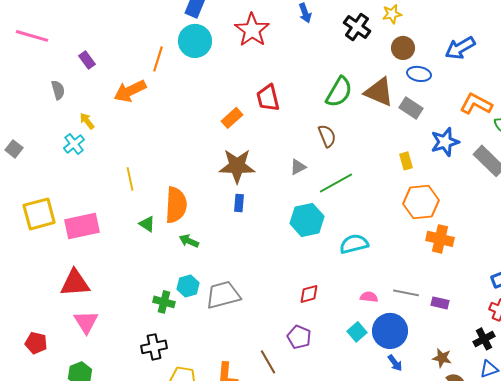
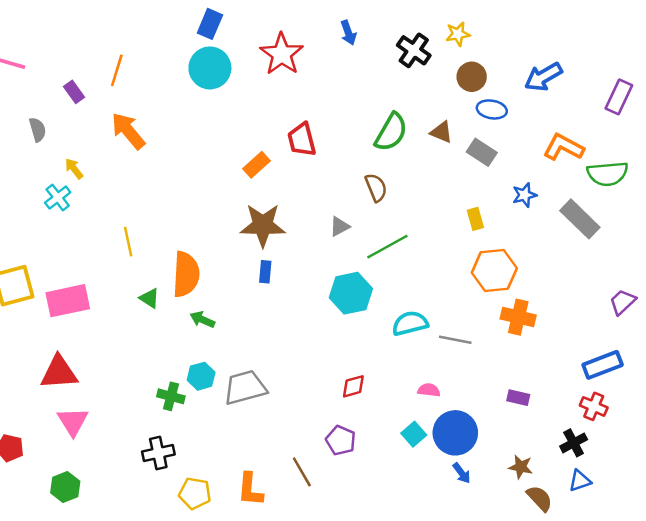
orange line: (158, 59) -> (117, 70), moved
orange arrow: (130, 91) -> (128, 131), turned 76
brown triangle: (379, 92) -> (441, 132), size x0.6
blue star: (445, 142) -> (524, 195), size x0.7
gray line: (406, 293) -> (455, 340), moved

